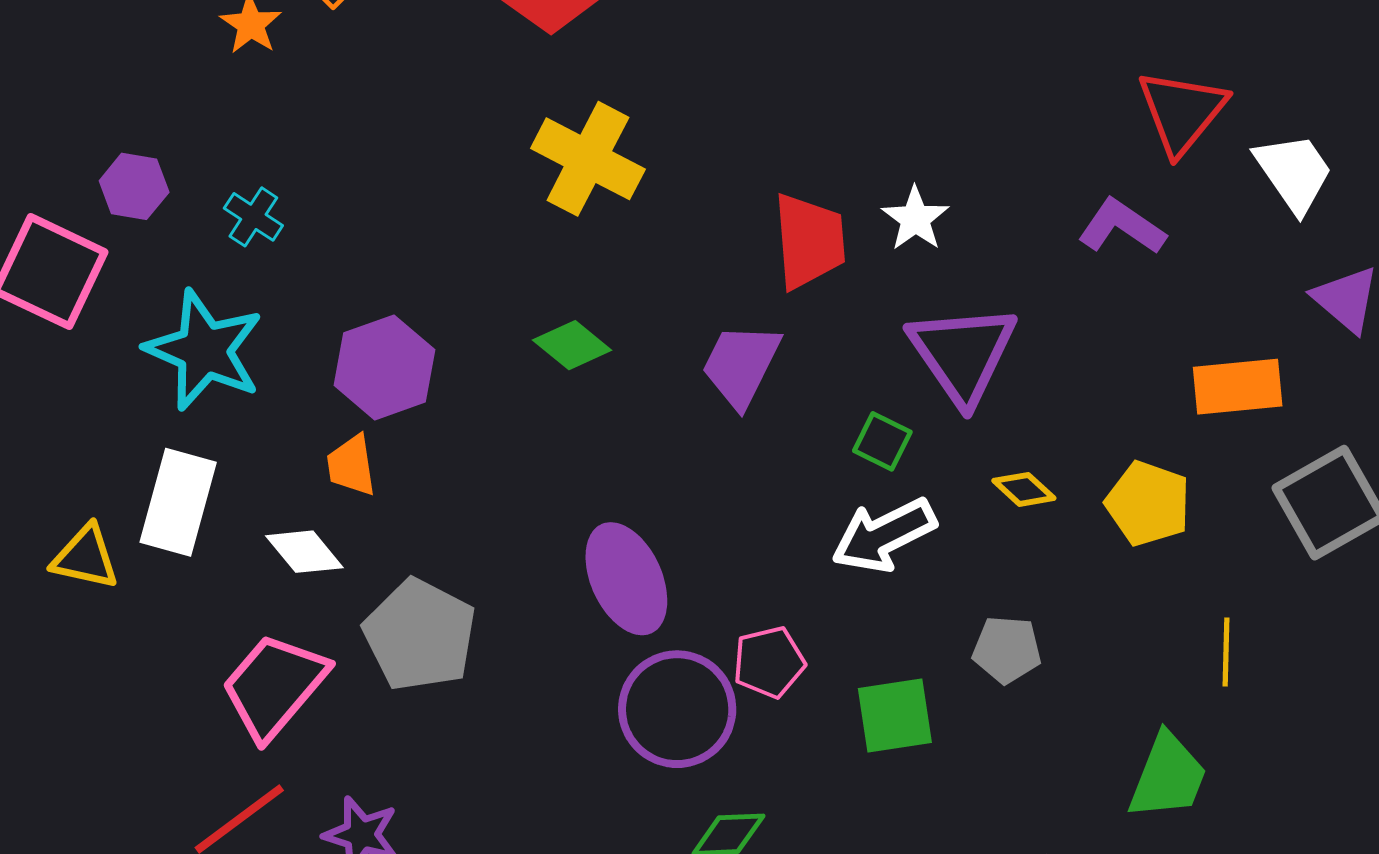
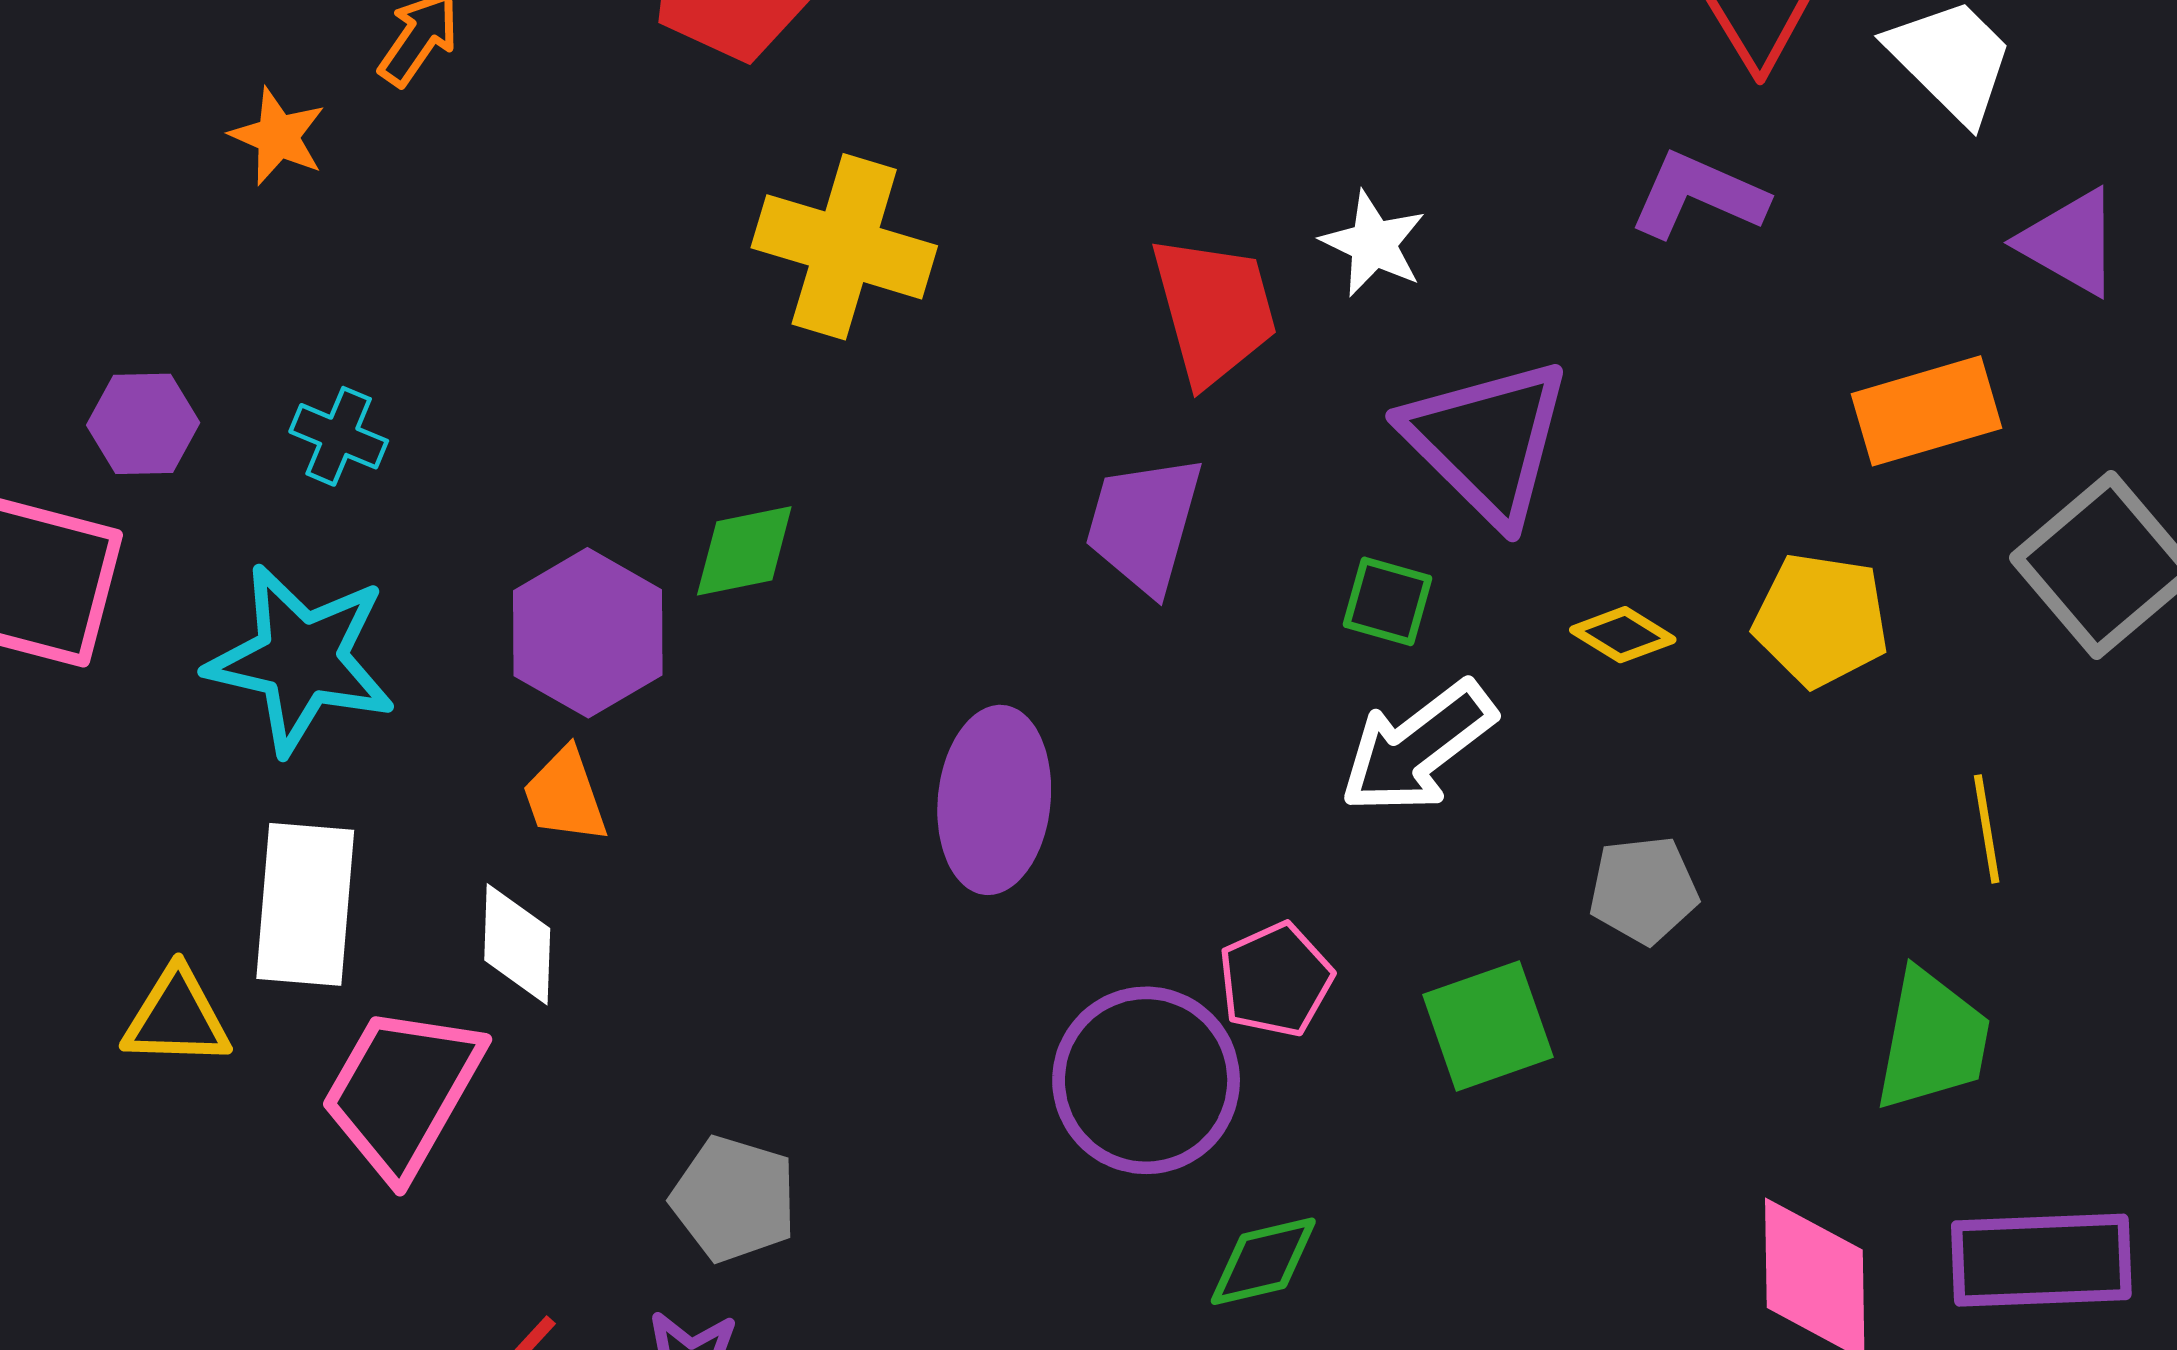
green diamond: (572, 345) -> (744, 551), moved, turned -40
white diamond: (304, 552) -> (517, 944), turned 52
purple ellipse: (626, 579) -> (994, 800), moved, turned 41
gray pentagon: (420, 635) -> (734, 1199), moved, size x0.7
pink trapezoid: (274, 686) -> (402, 1092), moved

